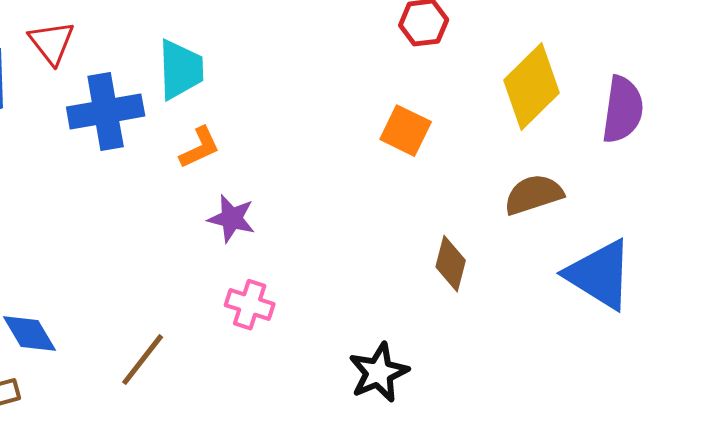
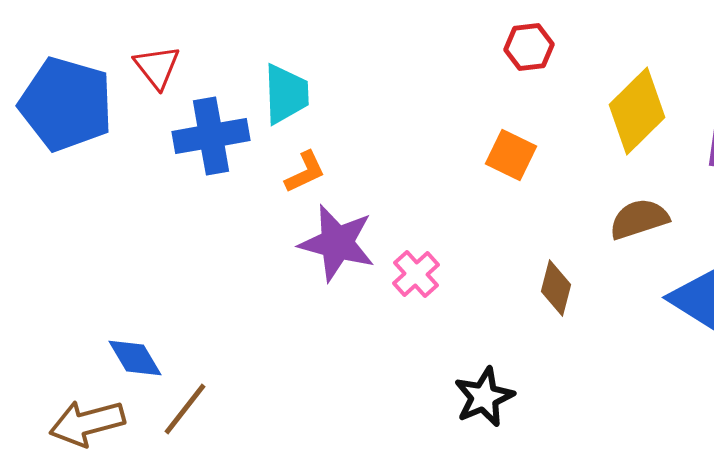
purple star: (232, 219) -> (337, 243), size x1.6
pink cross: (250, 305) -> (416, 274), moved, turned 30
brown line: (143, 360) -> (185, 409), moved

